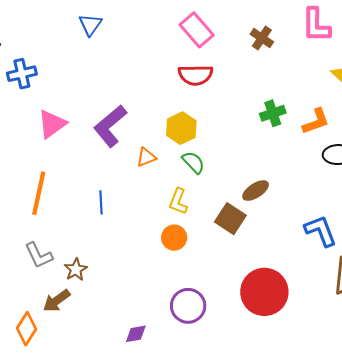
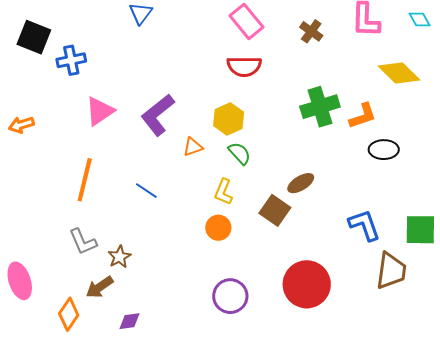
green cross: (273, 113) -> (320, 107), size x1.5
blue line: (101, 202) -> (146, 191), turned -55
purple diamond: (136, 334) -> (130, 321), moved

